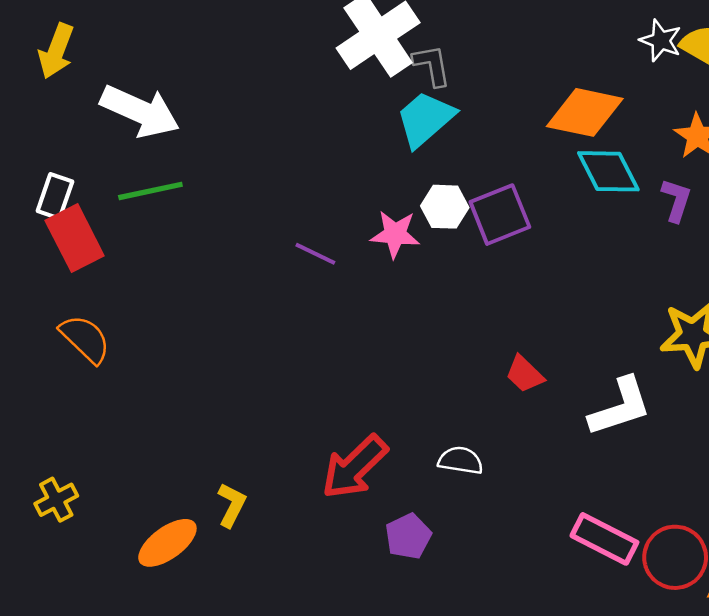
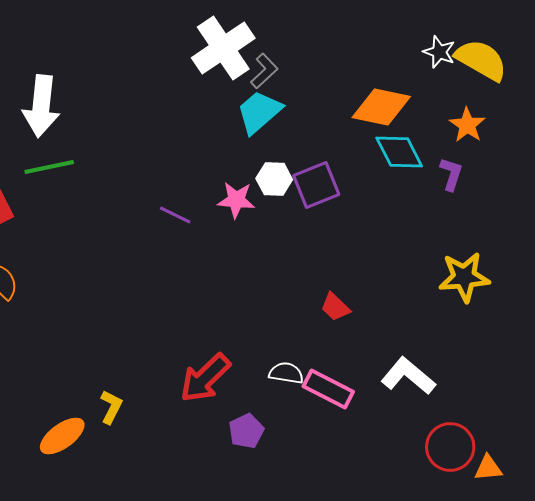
gray L-shape: (432, 65) -> (264, 71), turned 57
white arrow: (140, 111) -> (41, 106), turned 72
white L-shape: (620, 407) -> (408, 376), moved, turned -122
pink rectangle: (604, 539) -> (328, 389), moved

